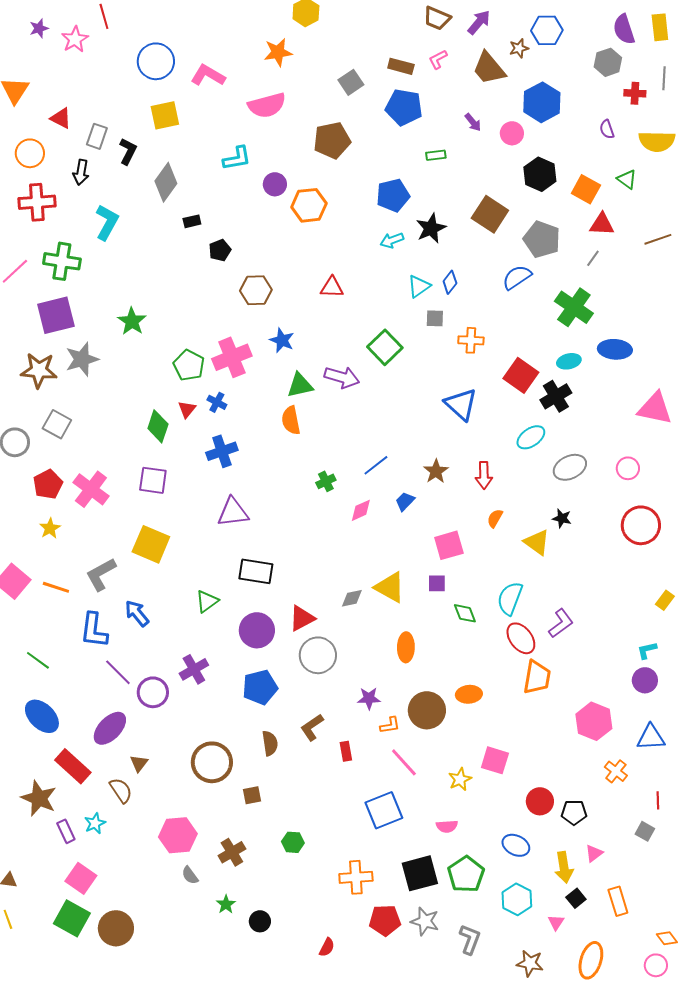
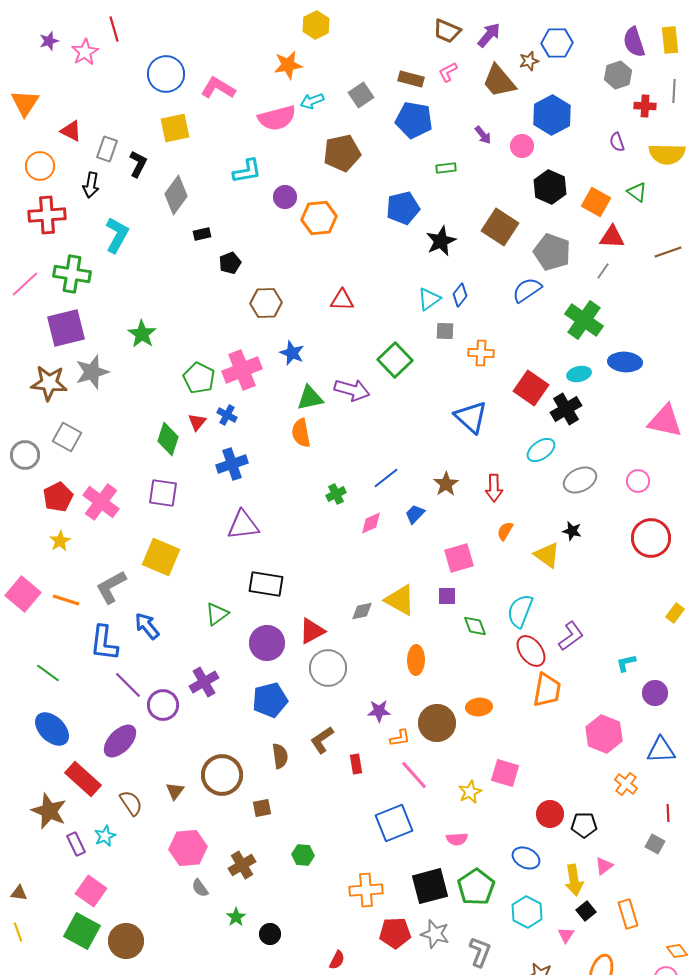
cyan arrow: (392, 240) -> (312, 101), moved
cyan L-shape: (647, 650) -> (626, 663), moved
brown triangle: (139, 763) -> (175, 791), moved

